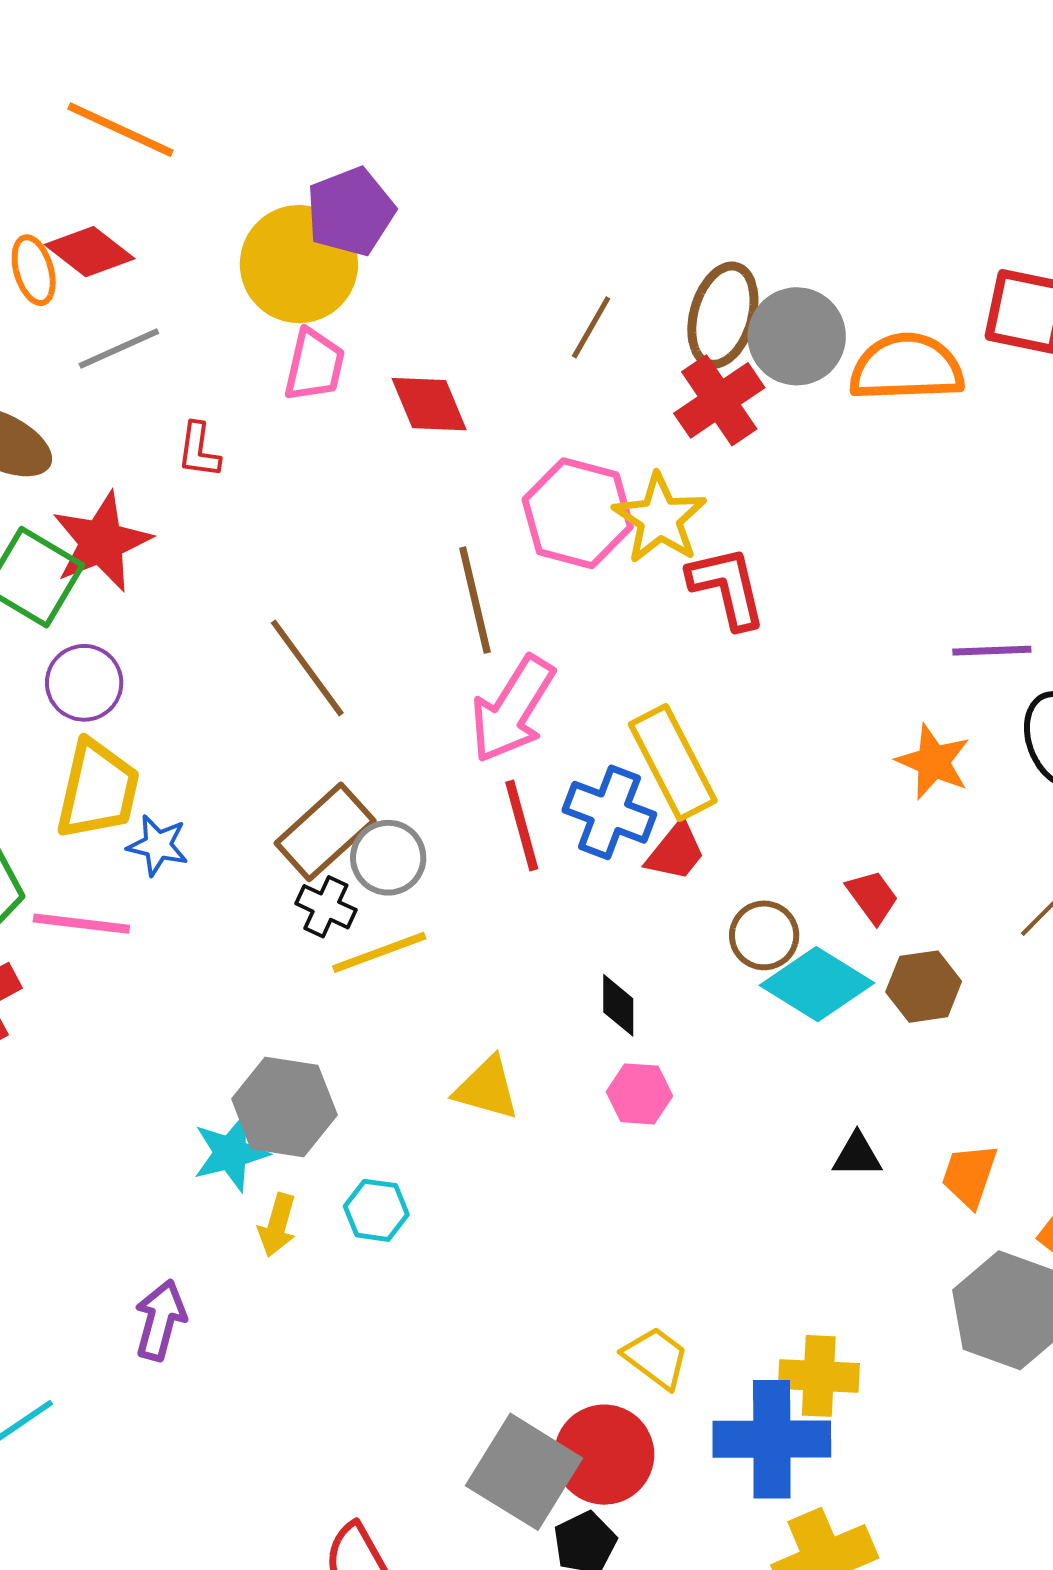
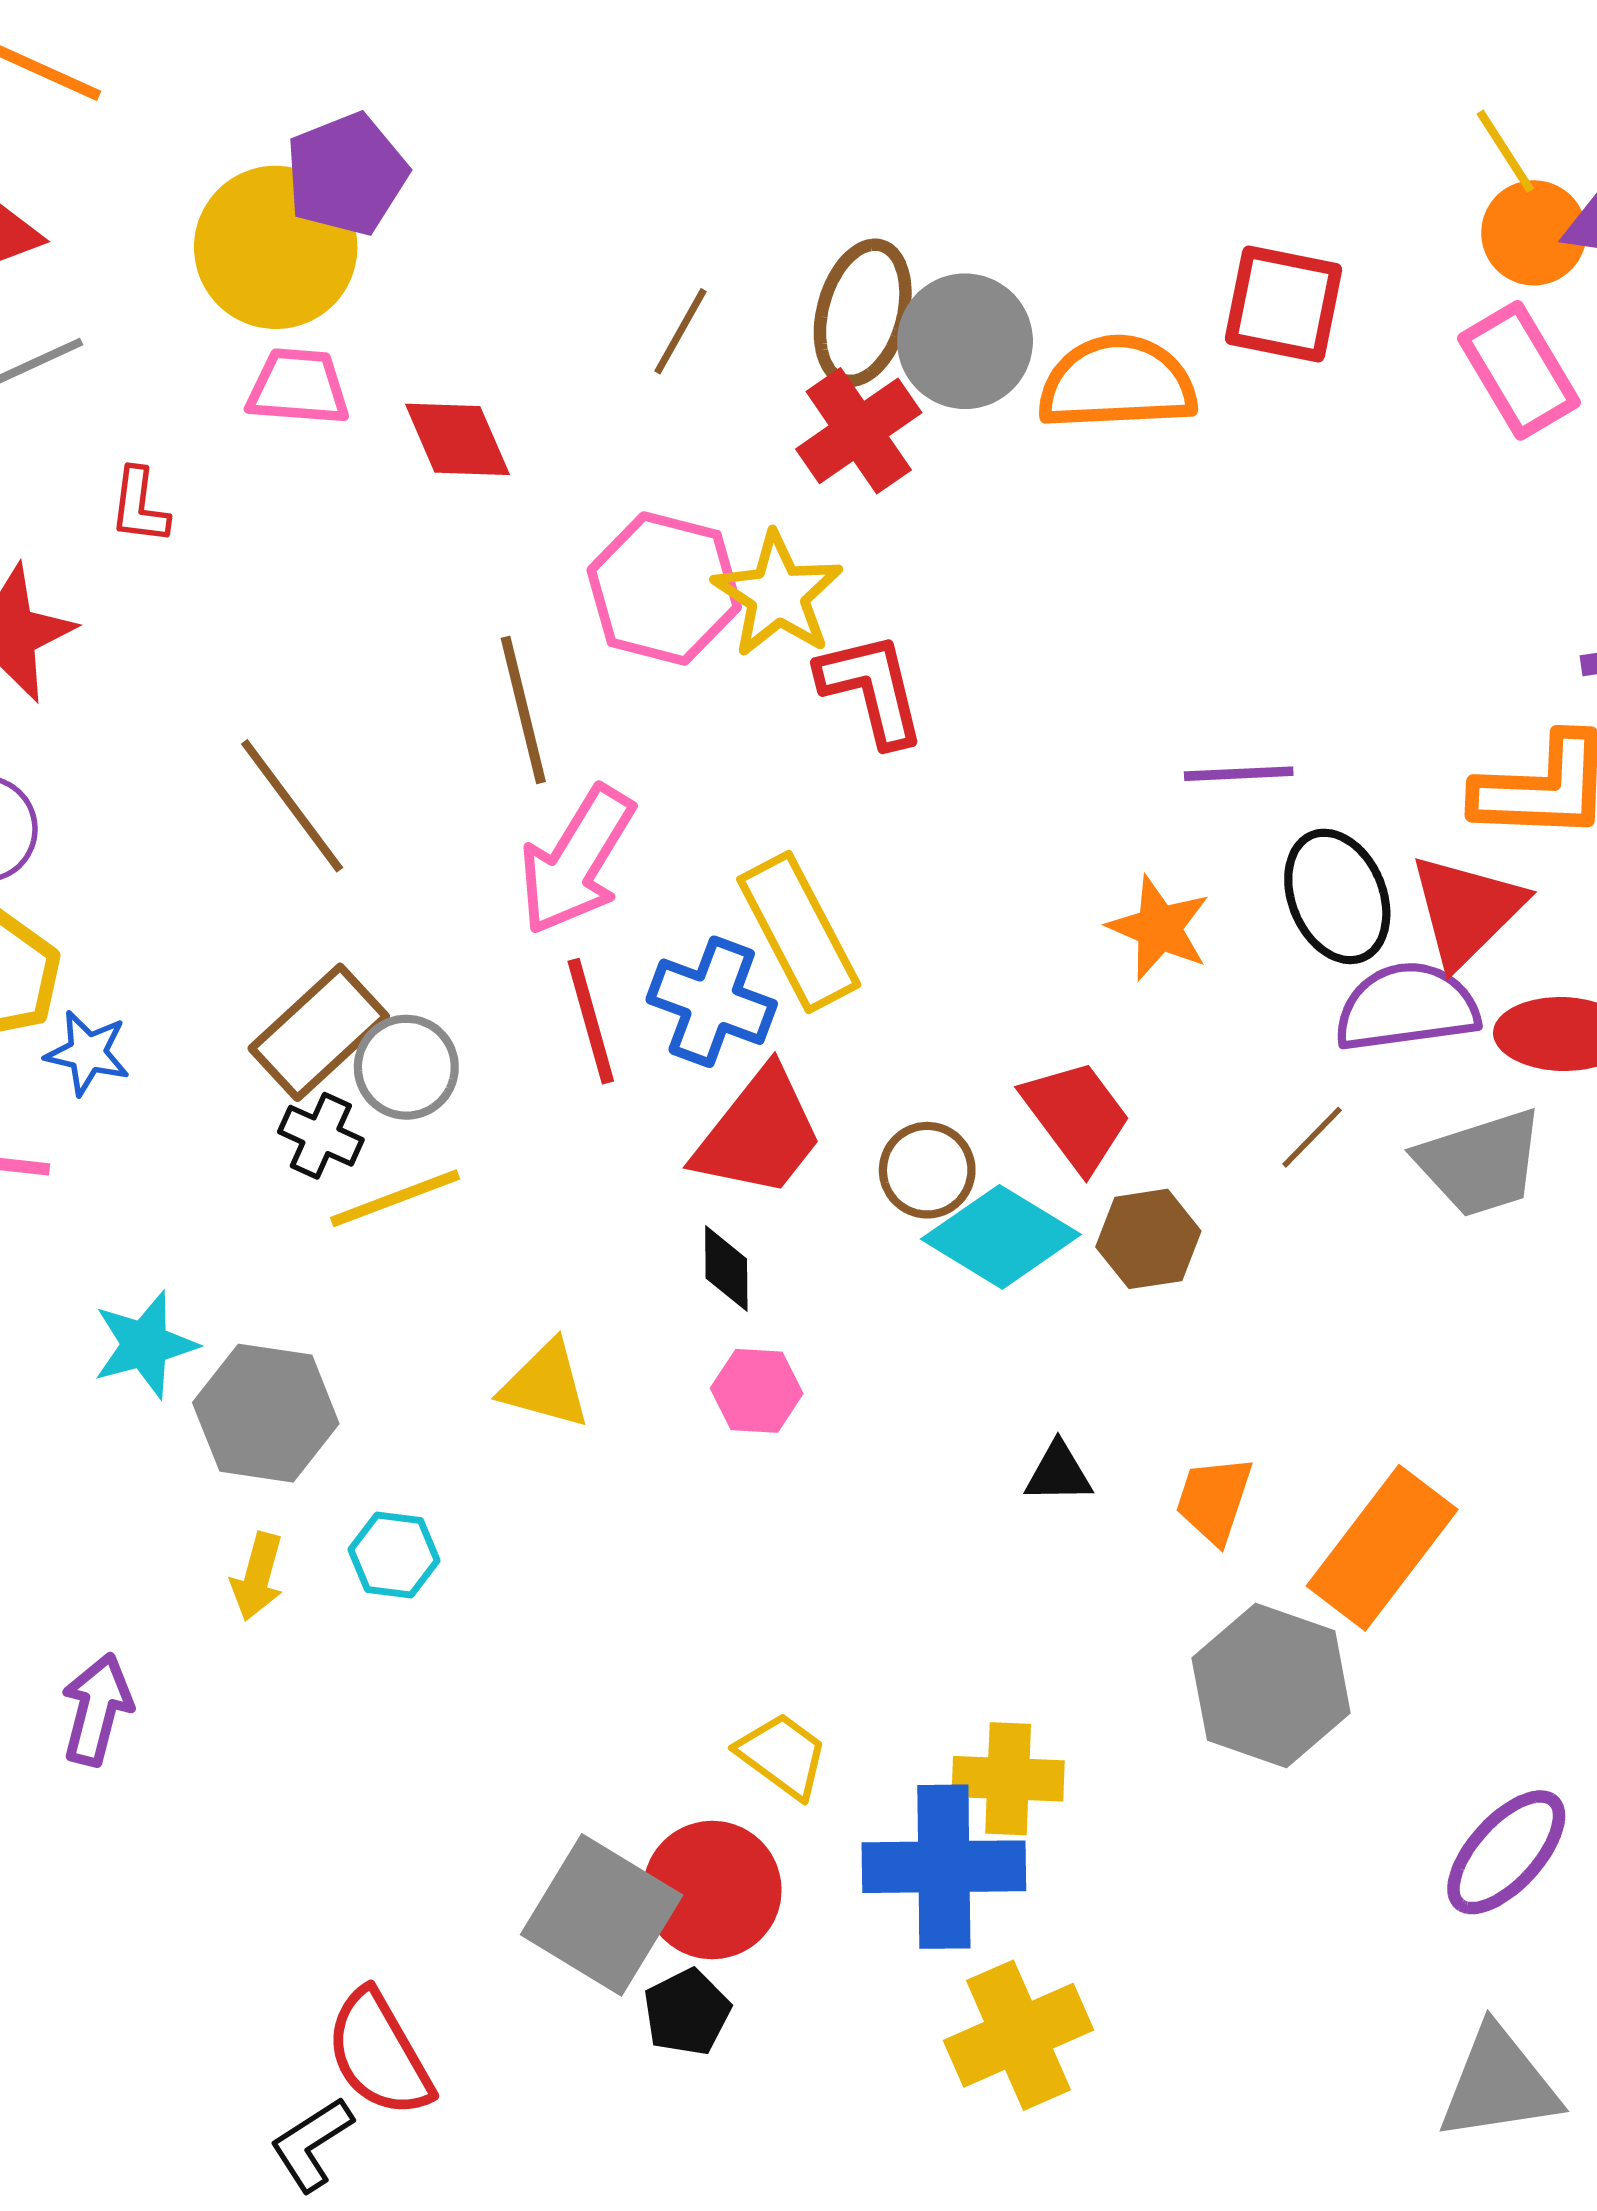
pink trapezoid: (314, 365) -> (298, 387), turned -98
red trapezoid: (676, 852) -> (759, 1133), moved, size x1.6
red trapezoid: (872, 897) -> (1076, 1115), size x1.5
cyan star: (231, 1153) -> (145, 1345), moved

